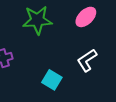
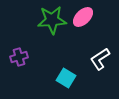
pink ellipse: (86, 17) -> (83, 17), moved

